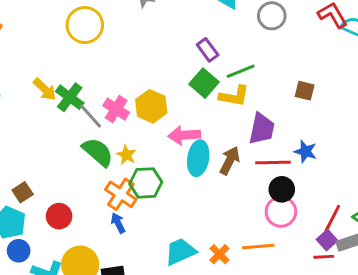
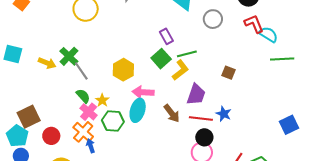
yellow arrow: (45, 89) -> (47, 63), moved, turned -30
yellow L-shape: (234, 96) -> (180, 70), turned -55
pink cross: (116, 109) -> (89, 112), moved
green semicircle: (98, 152) -> (83, 96), size x0.7
cyan ellipse: (198, 158) -> (138, 110), moved
brown arrow: (230, 161) -> (172, 113), turned 108
brown square: (23, 192) -> (29, 117), size x1.6
orange cross: (121, 194) -> (83, 132), moved

